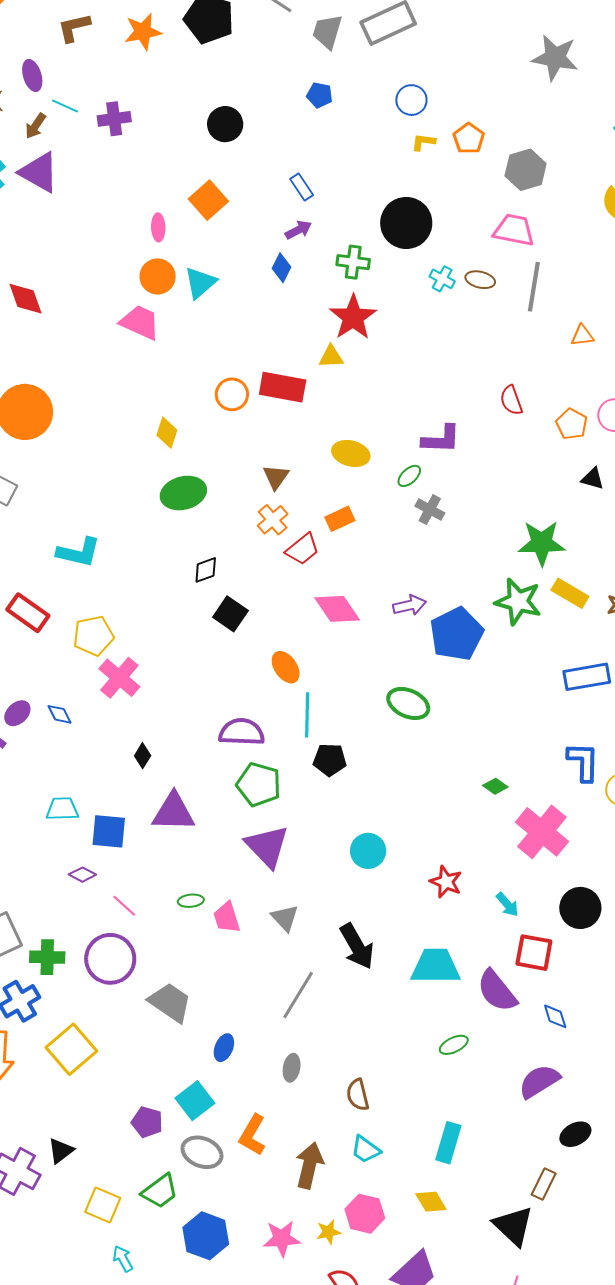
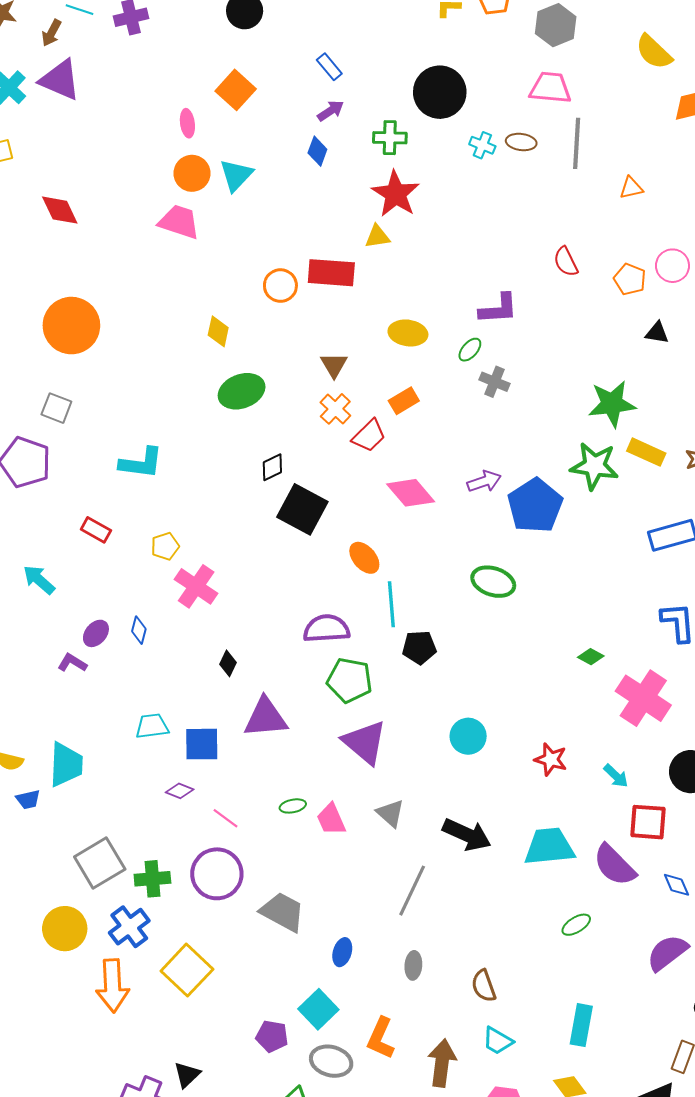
red rectangle: (28, 613) -> (96, 530), size x0.7
black square: (230, 614) -> (302, 509), size x1.4
yellow pentagon: (93, 636) -> (165, 546), size x0.7
blue diamond: (59, 714) -> (139, 630), turned 48
black arrow: (357, 946) -> (467, 835), turned -30

